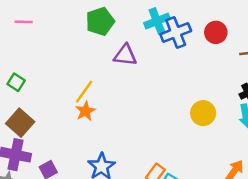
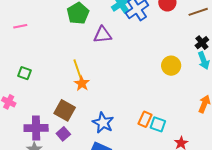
yellow line: (84, 92) -> (78, 69), turned -42
brown square: (20, 123) -> (65, 110), moved

